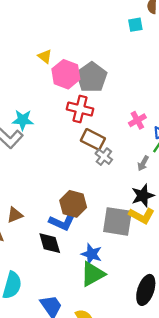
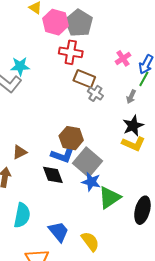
gray square: (117, 221) -> (88, 162), moved, turned 36
green triangle: (93, 274) -> (109, 197), moved

